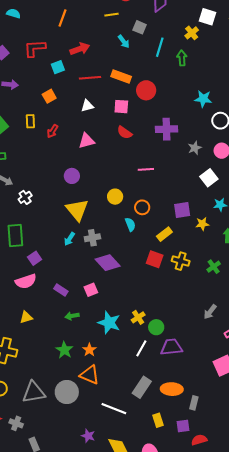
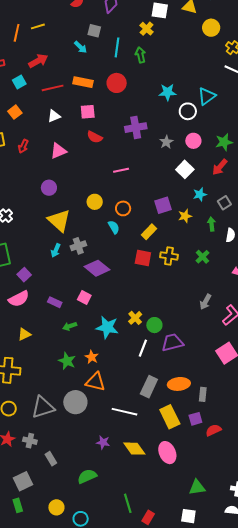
yellow line: (111, 15) -> (38, 26), moved
red circle: (146, 90) -> (117, 83), moved
pink square: (91, 290) -> (84, 298), turned -32
yellow rectangle: (158, 420) -> (170, 417), size x1.6

